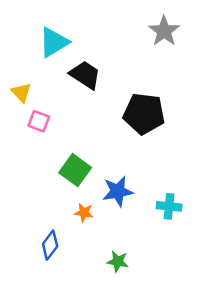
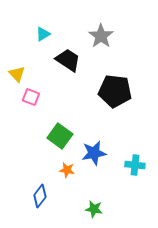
gray star: (164, 31) -> (101, 36), moved
cyan triangle: (54, 42) -> (43, 34), size x0.6

